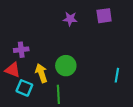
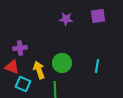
cyan line: (117, 75) -> (97, 66), moved

